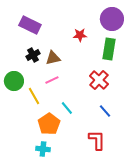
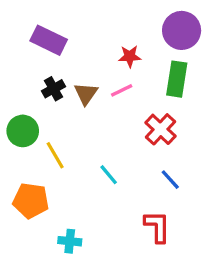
brown triangle: (53, 58) -> (86, 94), turned -42
pink line: (52, 80) -> (122, 90), moved
orange pentagon: (49, 124) -> (31, 201), moved, turned -30

